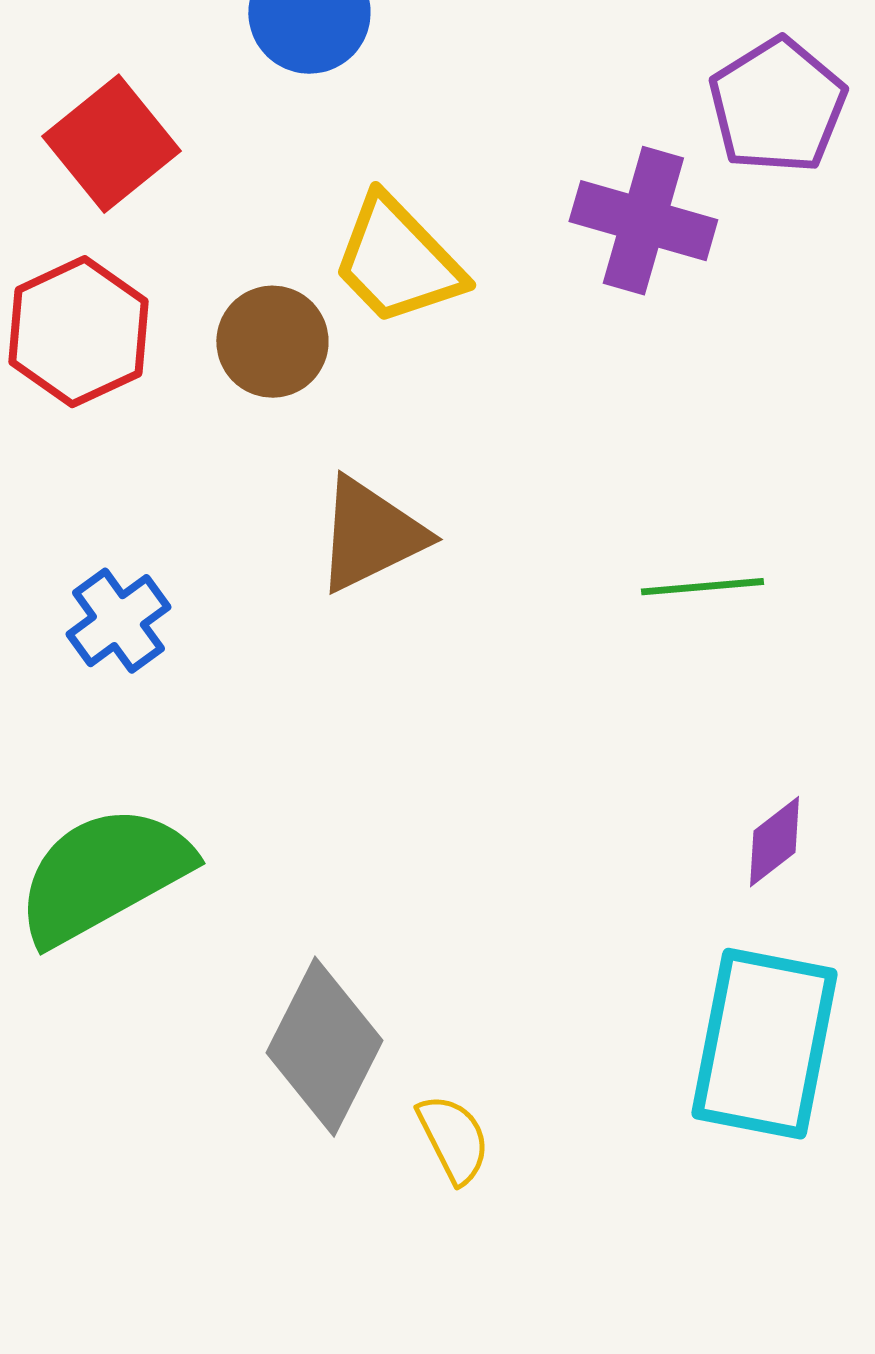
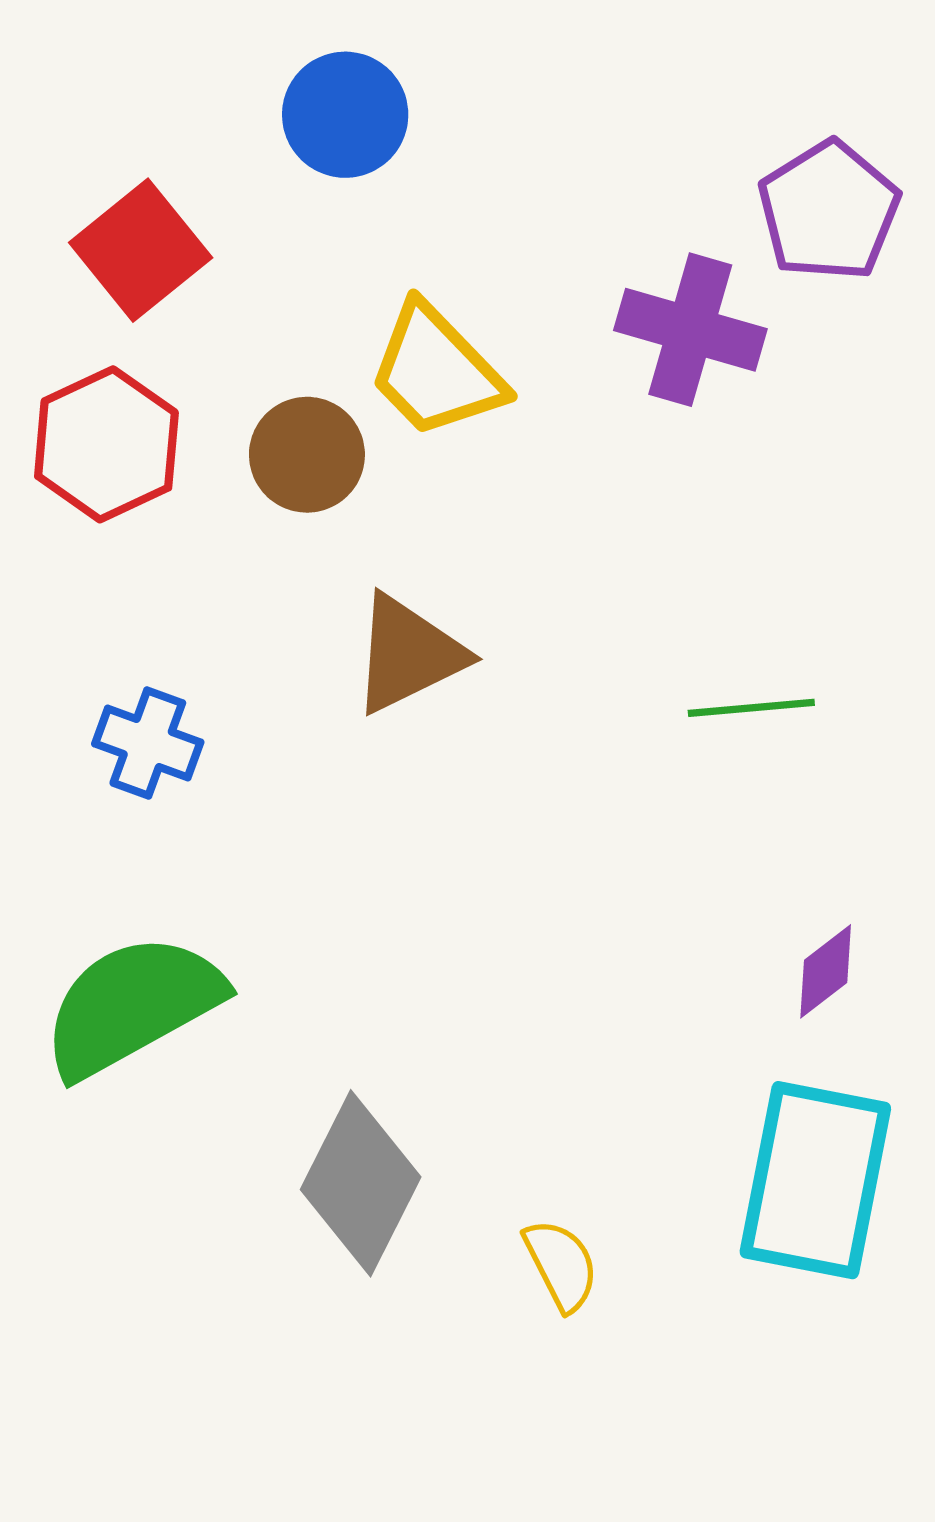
blue cross: (118, 621) -> (148, 743), turned -34
yellow semicircle: (453, 1139) -> (561, 1265), moved

